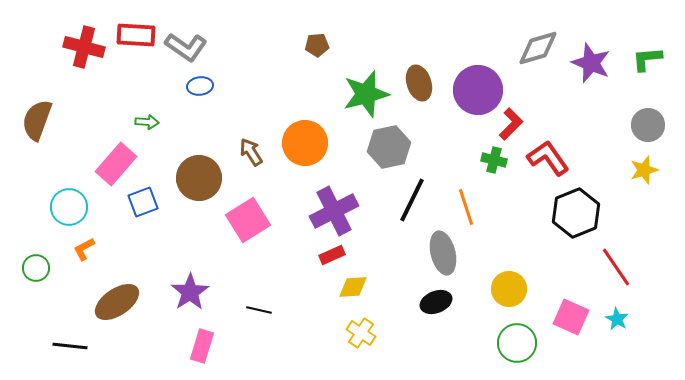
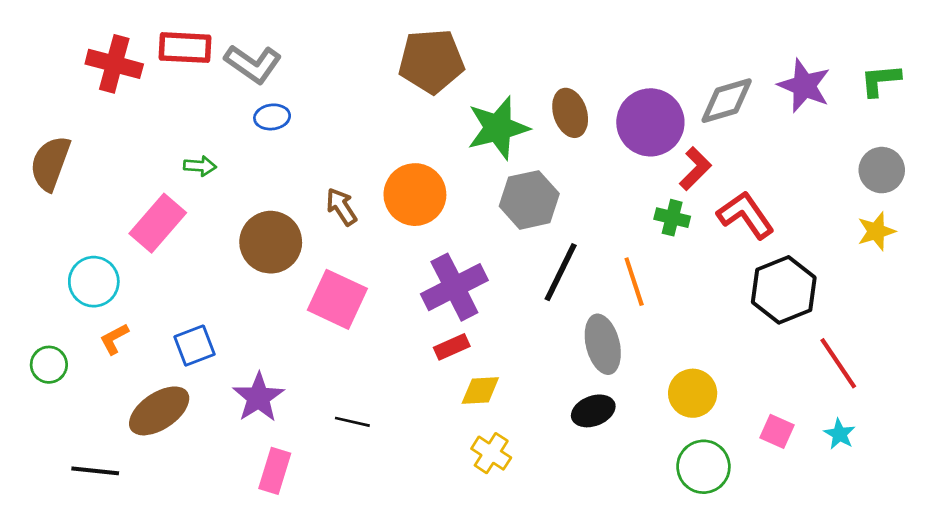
brown pentagon: (317, 45) -> (431, 61), size x2.0
gray diamond: (538, 48) -> (727, 101), moved
blue square: (143, 202) -> (195, 346), moved
pink square: (248, 220) -> (337, 299), turned -33
pink square: (571, 317) -> (777, 431), size x0.7

